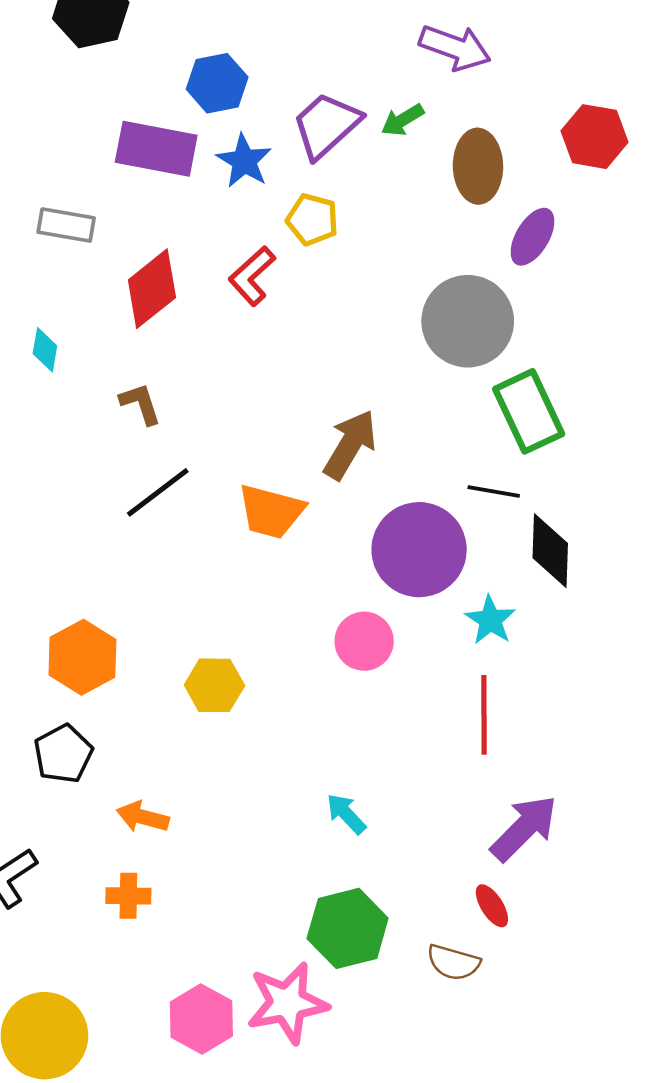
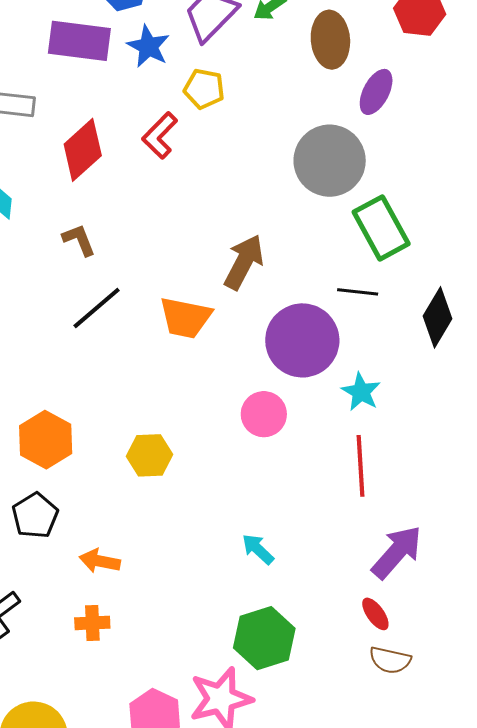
black diamond: (550, 551) -> (437, 317), moved, turned 32
brown semicircle: (453, 962) -> (390, 660), moved

